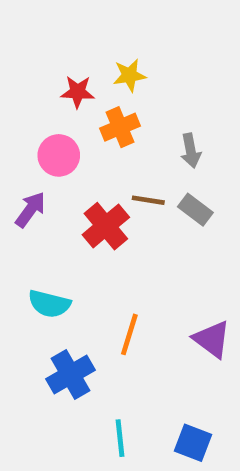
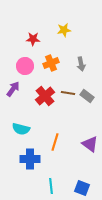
yellow star: (129, 75) -> (64, 30), moved
orange cross: (120, 127) -> (51, 63), moved
brown line: (148, 200) -> (68, 93), moved
gray rectangle: (195, 210) -> (87, 96), moved
blue cross: (71, 374) -> (30, 159), turned 30

